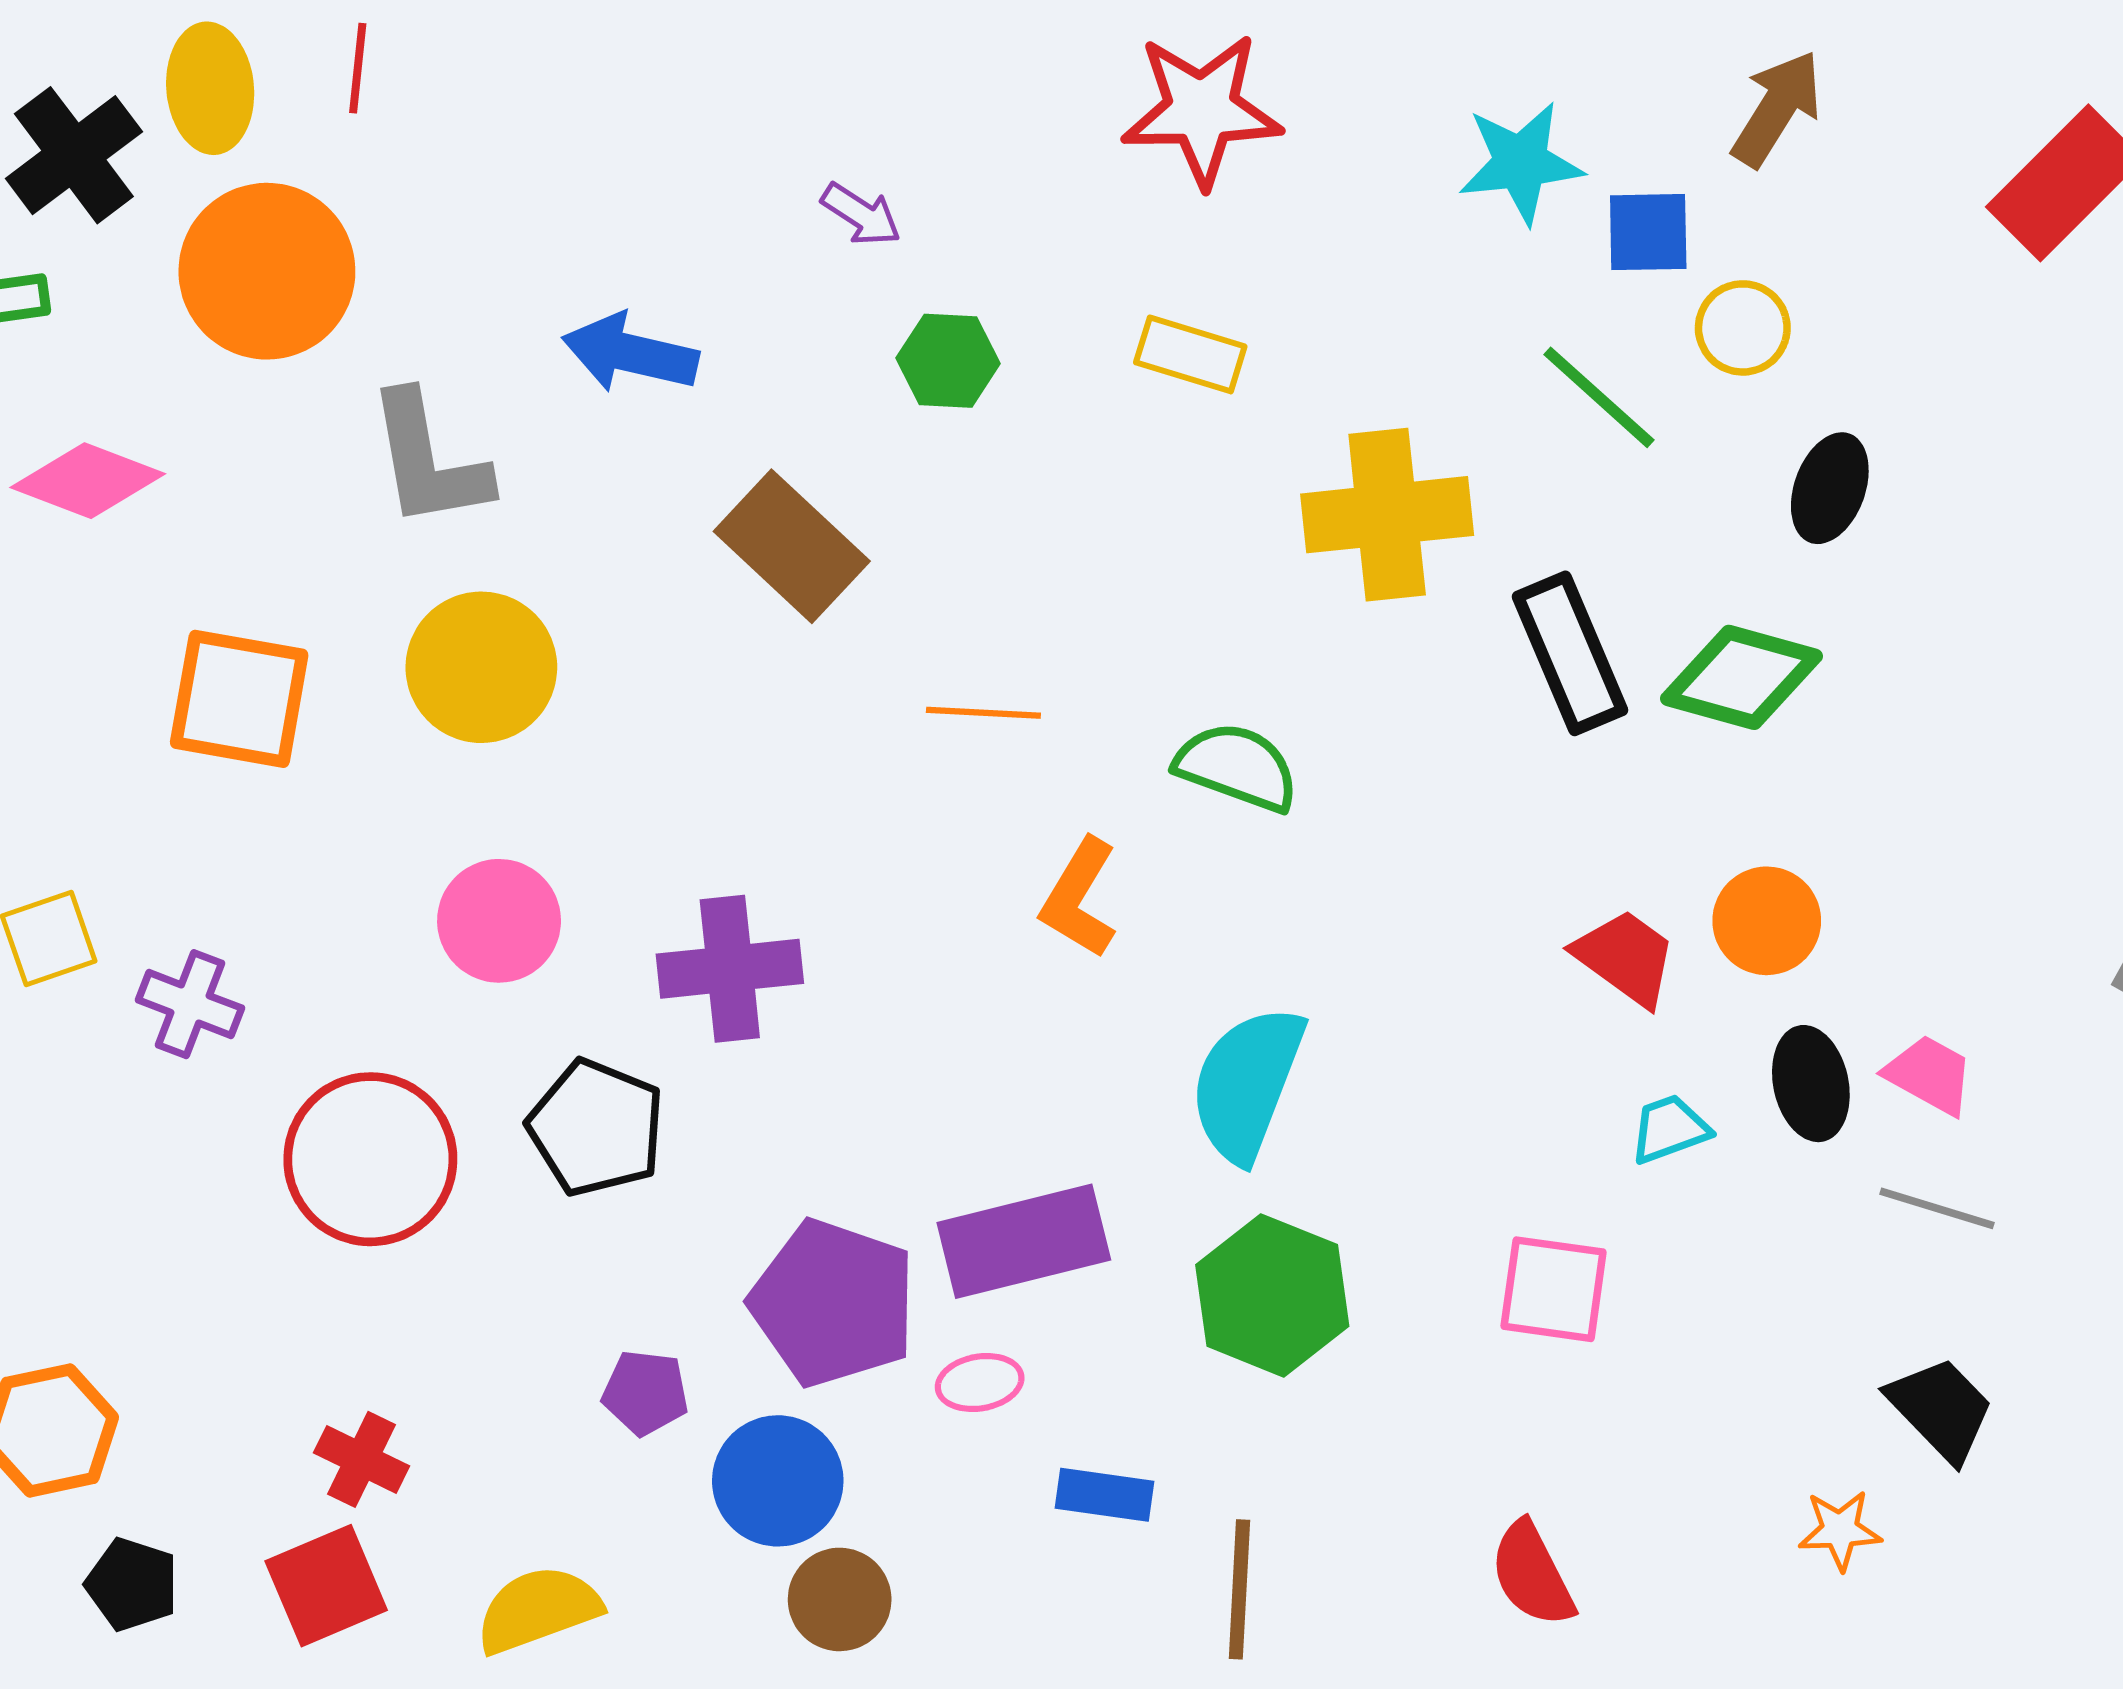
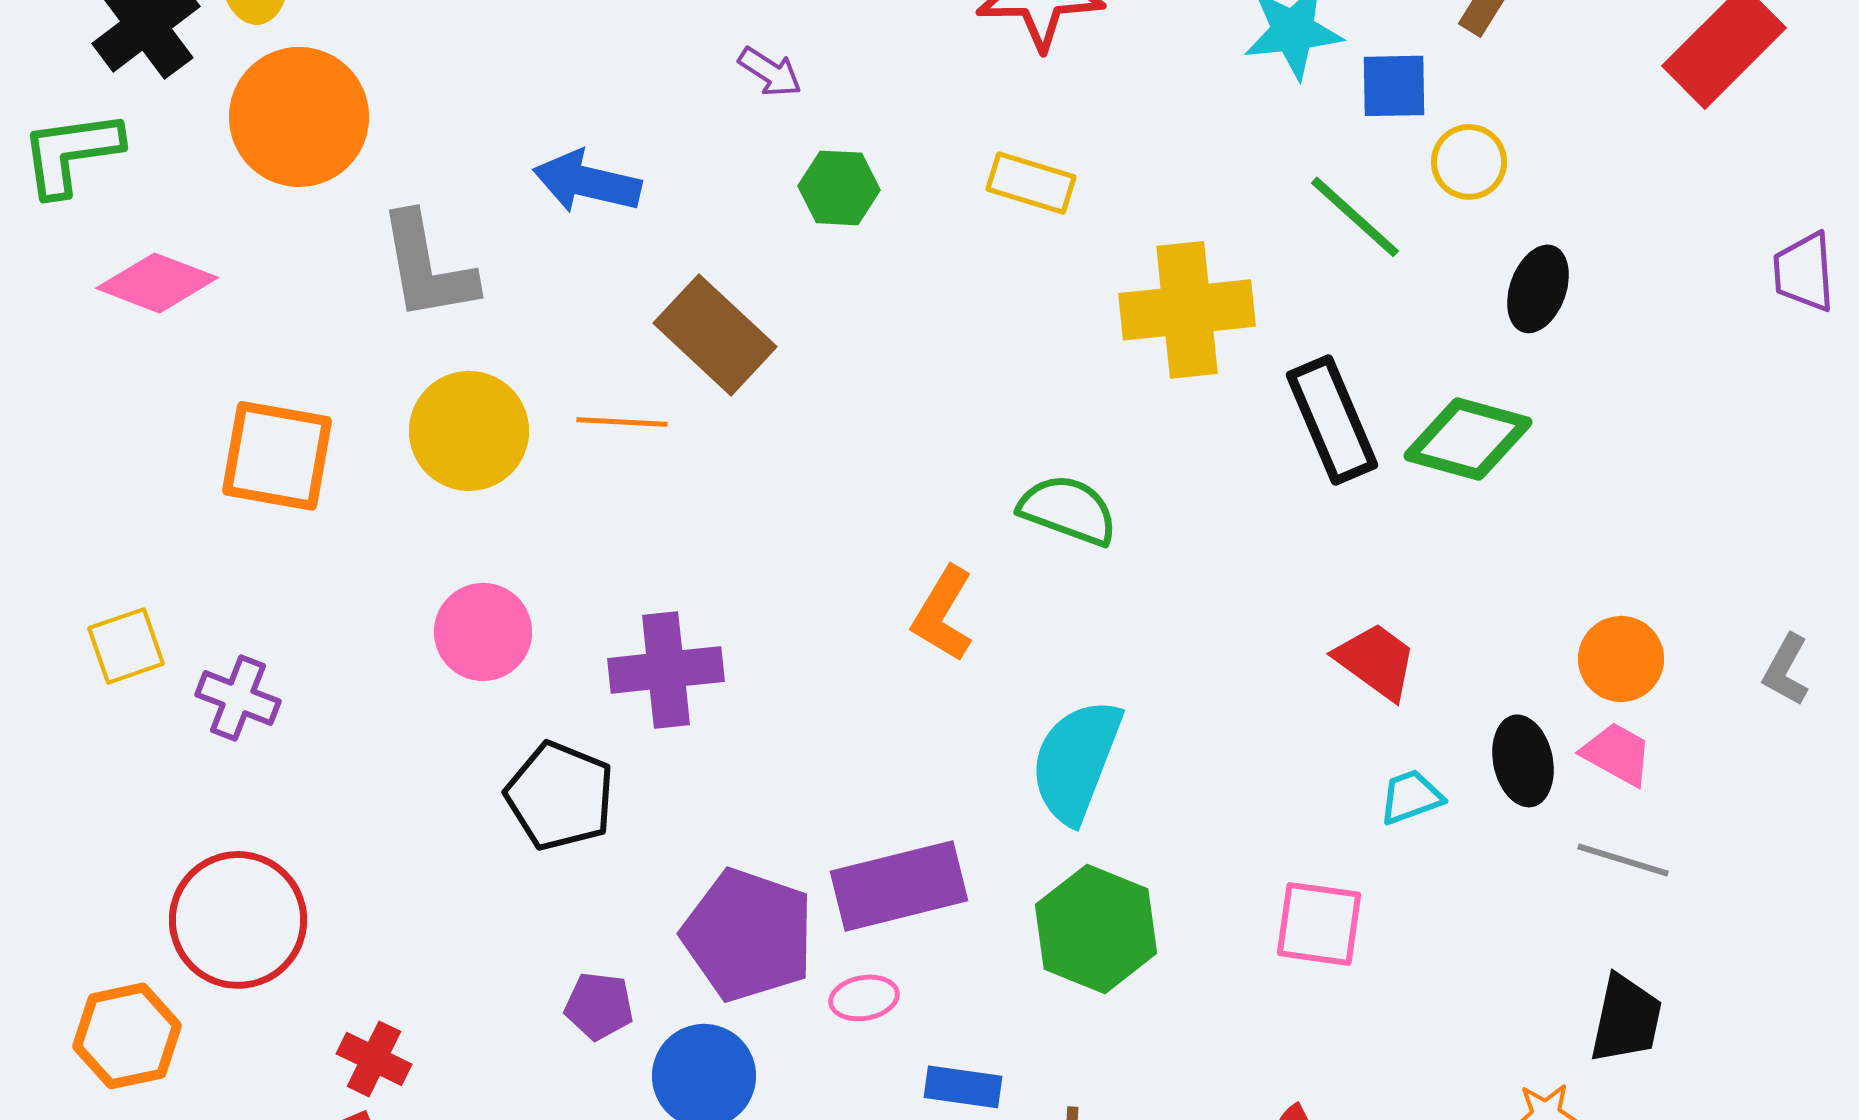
orange line: (983, 713) -> (622, 422), moved
orange circle: (1767, 921) -> (1621, 659), moved
red circle: (370, 1159) -> (238, 920), moved
black trapezoid: (1941, 1409) -> (1626, 1019), turned 56

